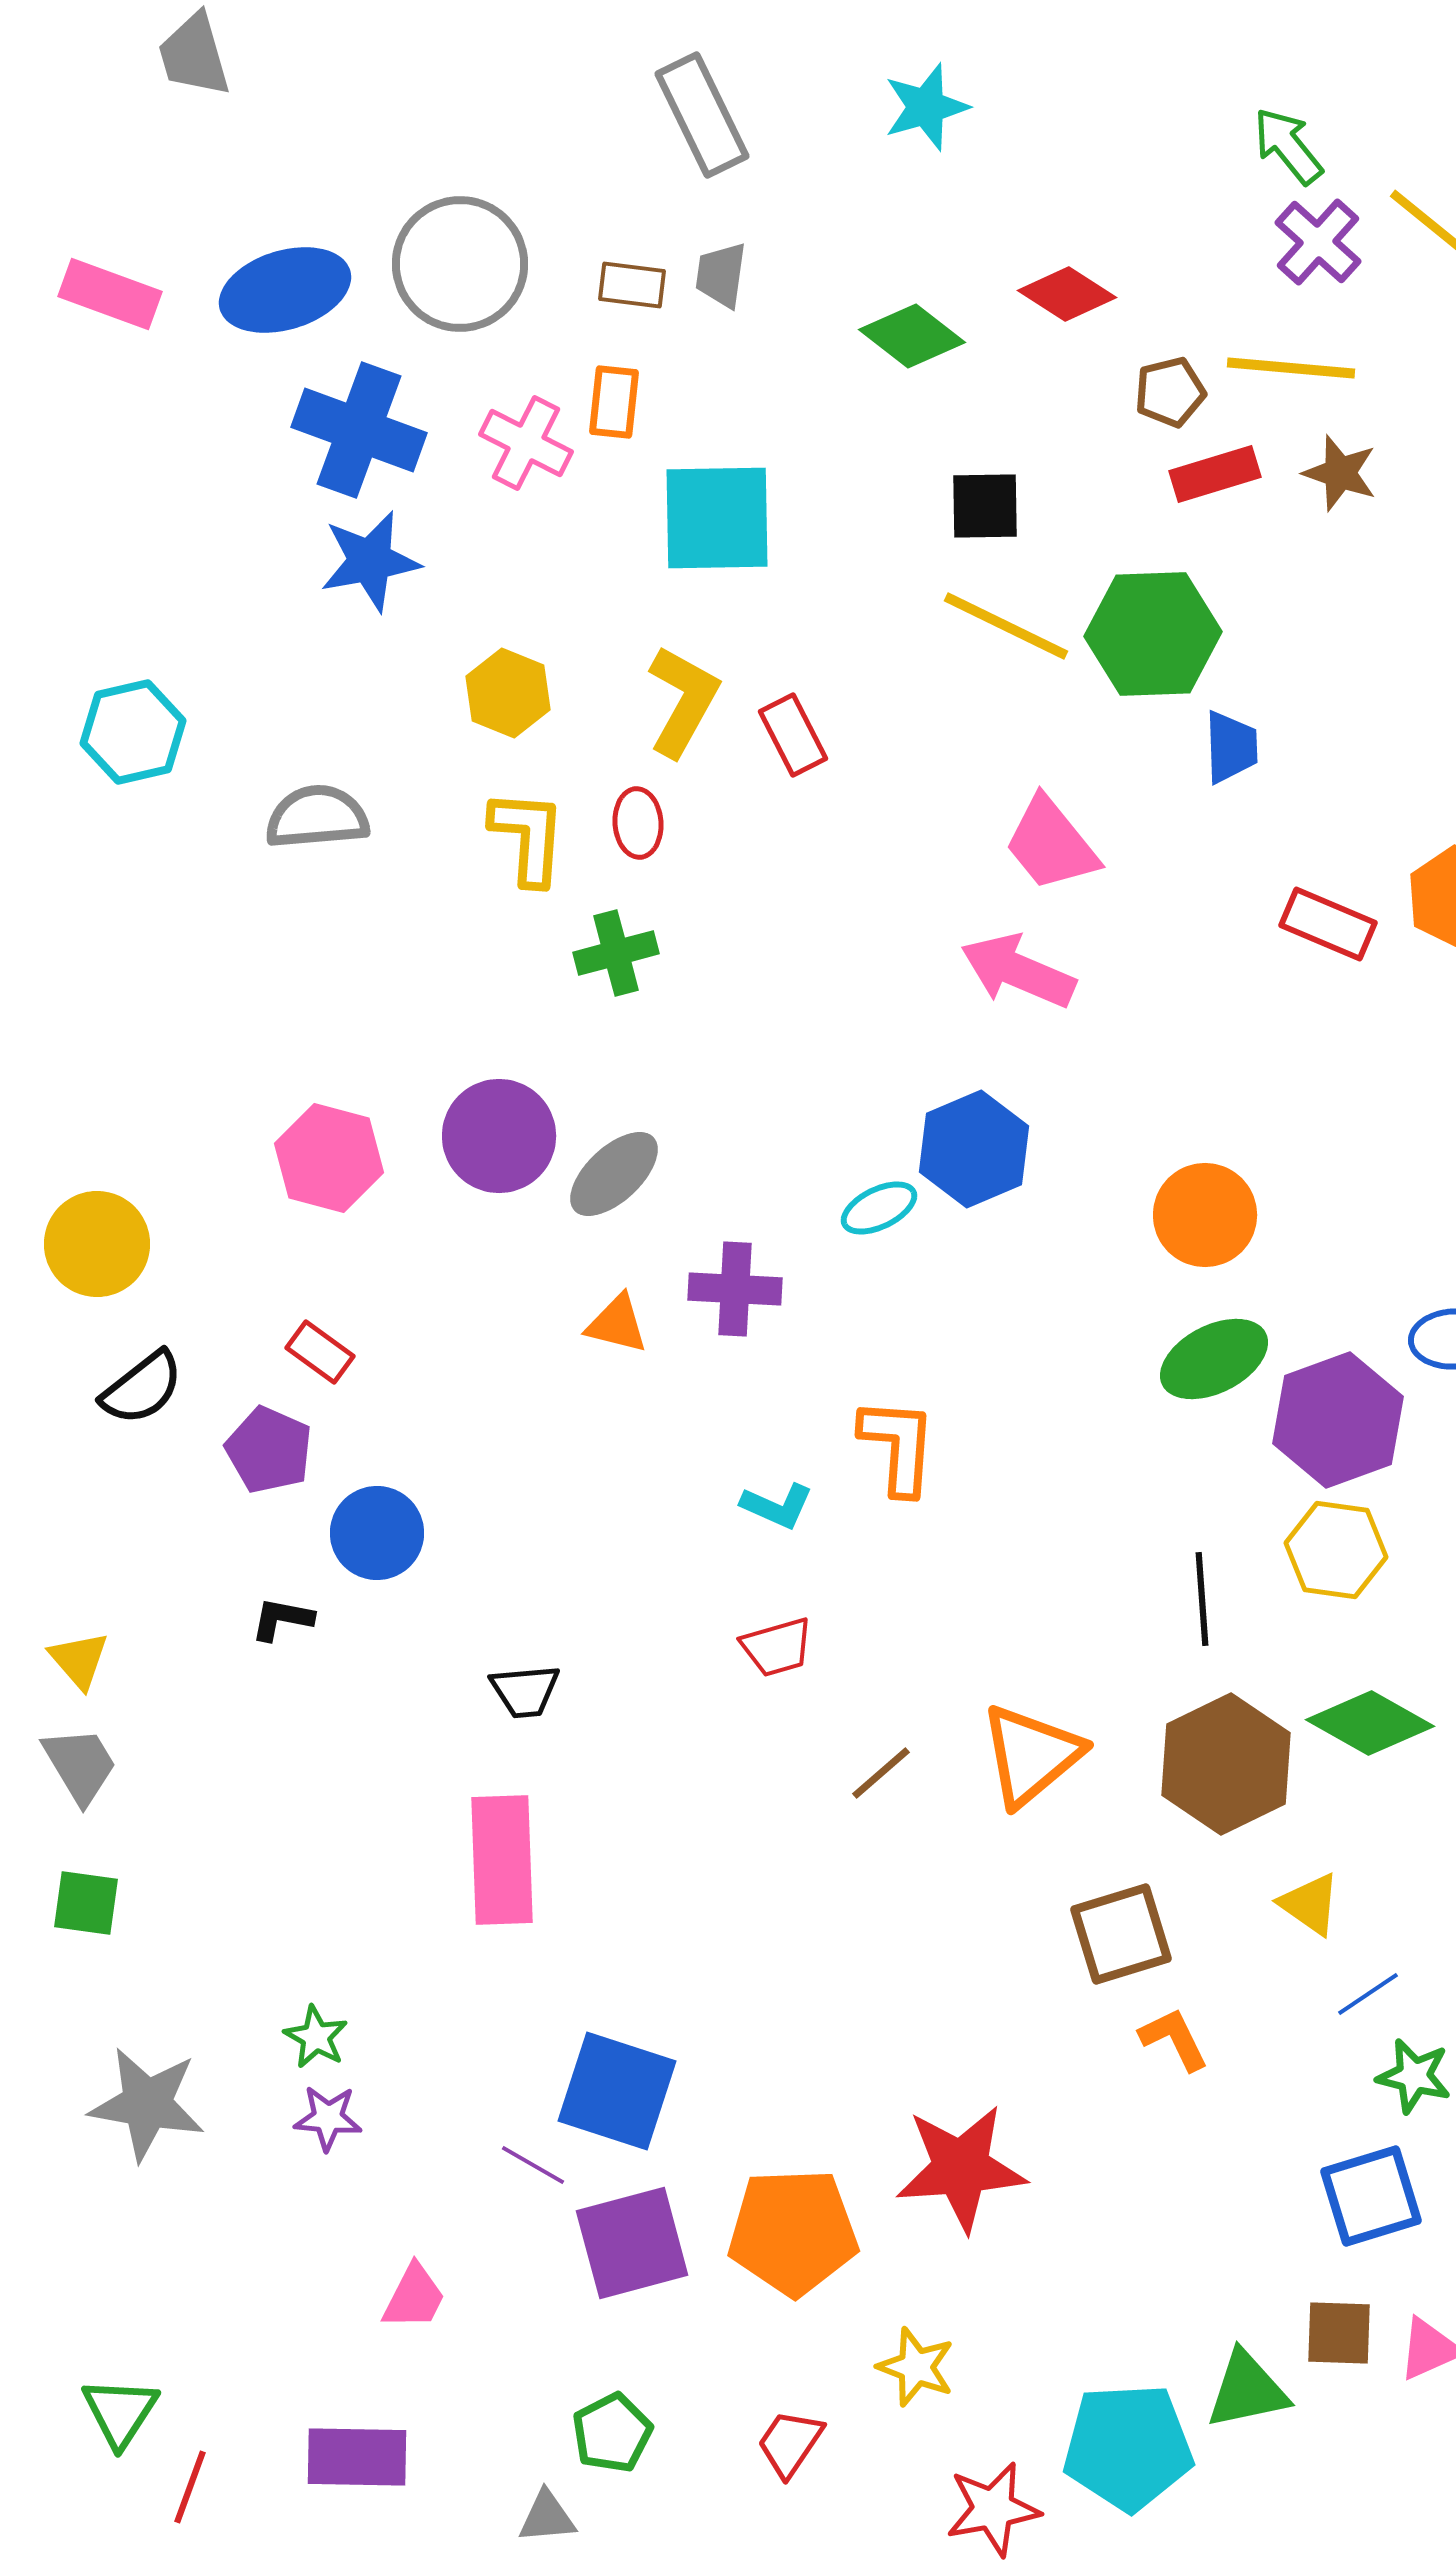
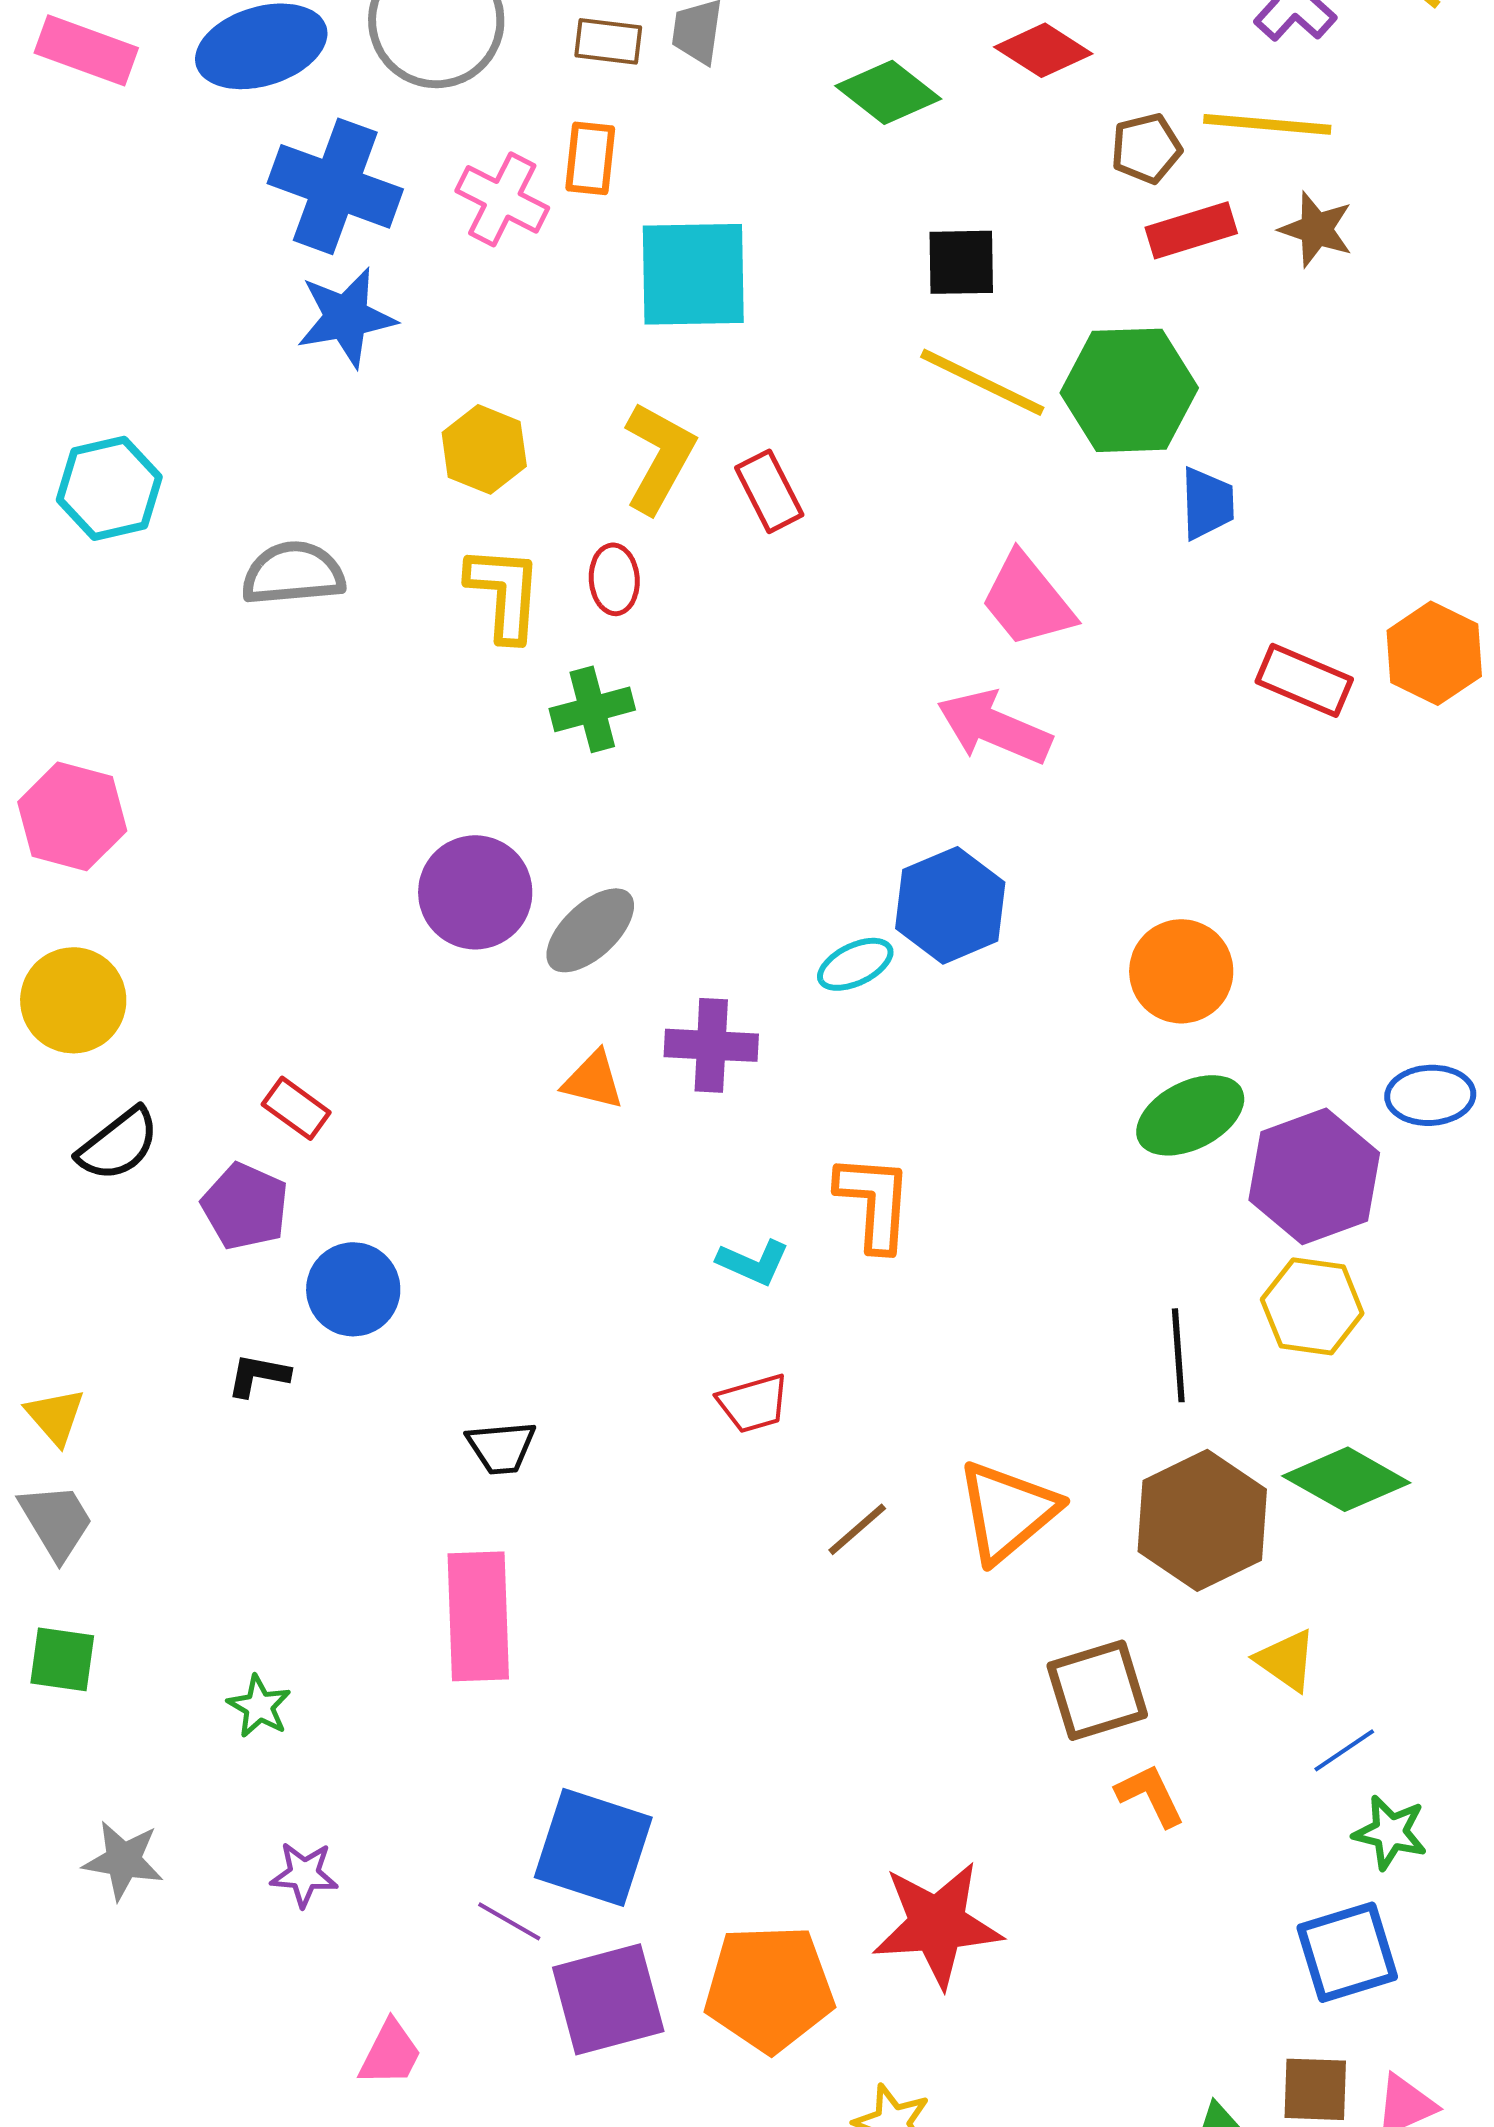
pink hexagon: (329, 1158) -> (72, 816), moved
green star: (316, 2037) -> (259, 1706), moved
gray star: (147, 2104) -> (123, 1860), size x0.7

